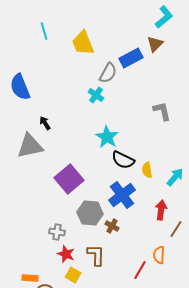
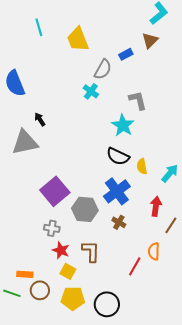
blue rectangle: (131, 58) -> (126, 54), size x0.6
gray L-shape: (162, 111) -> (138, 100), moved
cyan star: (107, 137) -> (123, 125), moved
purple square: (69, 179) -> (55, 191), moved
brown cross: (112, 226) -> (119, 222), moved

